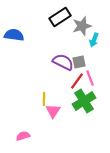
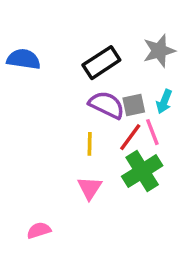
black rectangle: (60, 17) -> (101, 63), moved
gray star: (82, 26) -> (159, 51), moved
cyan arrow: (94, 40) -> (164, 102), moved
yellow line: (44, 99) -> (90, 144), moved

